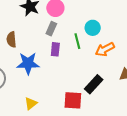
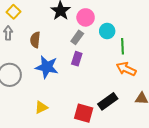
cyan circle: (93, 28) -> (107, 31), moved
green line: (77, 41) -> (122, 46), moved
orange arrow: (105, 49) -> (126, 69), turned 42

